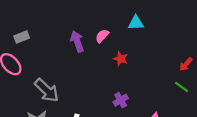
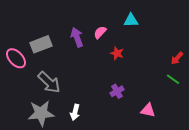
gray rectangle: (22, 37) -> (41, 44), moved, size x1.5

